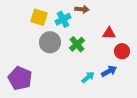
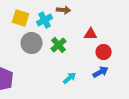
blue arrow: (109, 71) -> (101, 72), moved

